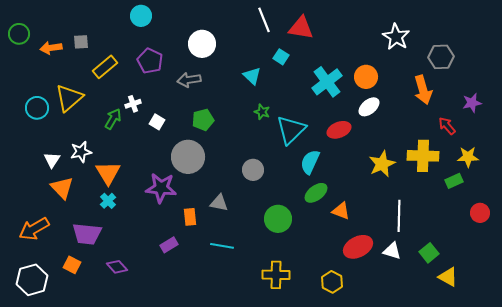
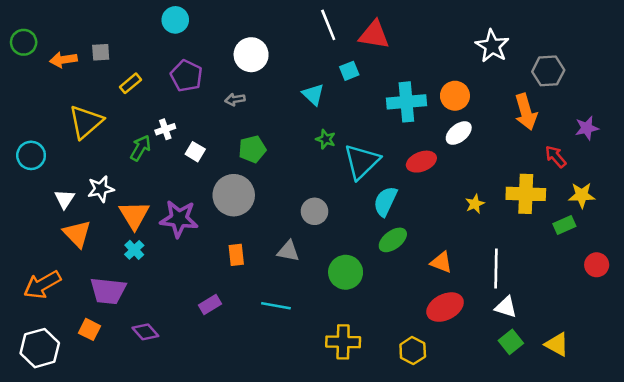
cyan square: (281, 57) -> (349, 71), turned 35
yellow rectangle: (105, 67) -> (131, 83), size x0.7
gray arrow: (189, 80) -> (235, 99), size x0.7
cyan cross: (327, 82) -> (406, 102), turned 32
cyan circle: (37, 108) -> (31, 155), moved
yellow star: (382, 164) -> (475, 204), size x0.6
purple star: (161, 188) -> (179, 219), moved
gray triangle: (219, 203) -> (288, 251), moved
orange triangle: (341, 211) -> (441, 262), moved
orange rectangle: (190, 217) -> (236, 255), moved
white triangle: (392, 251) -> (506, 307), moved
green square: (429, 253) -> (511, 342), moved

